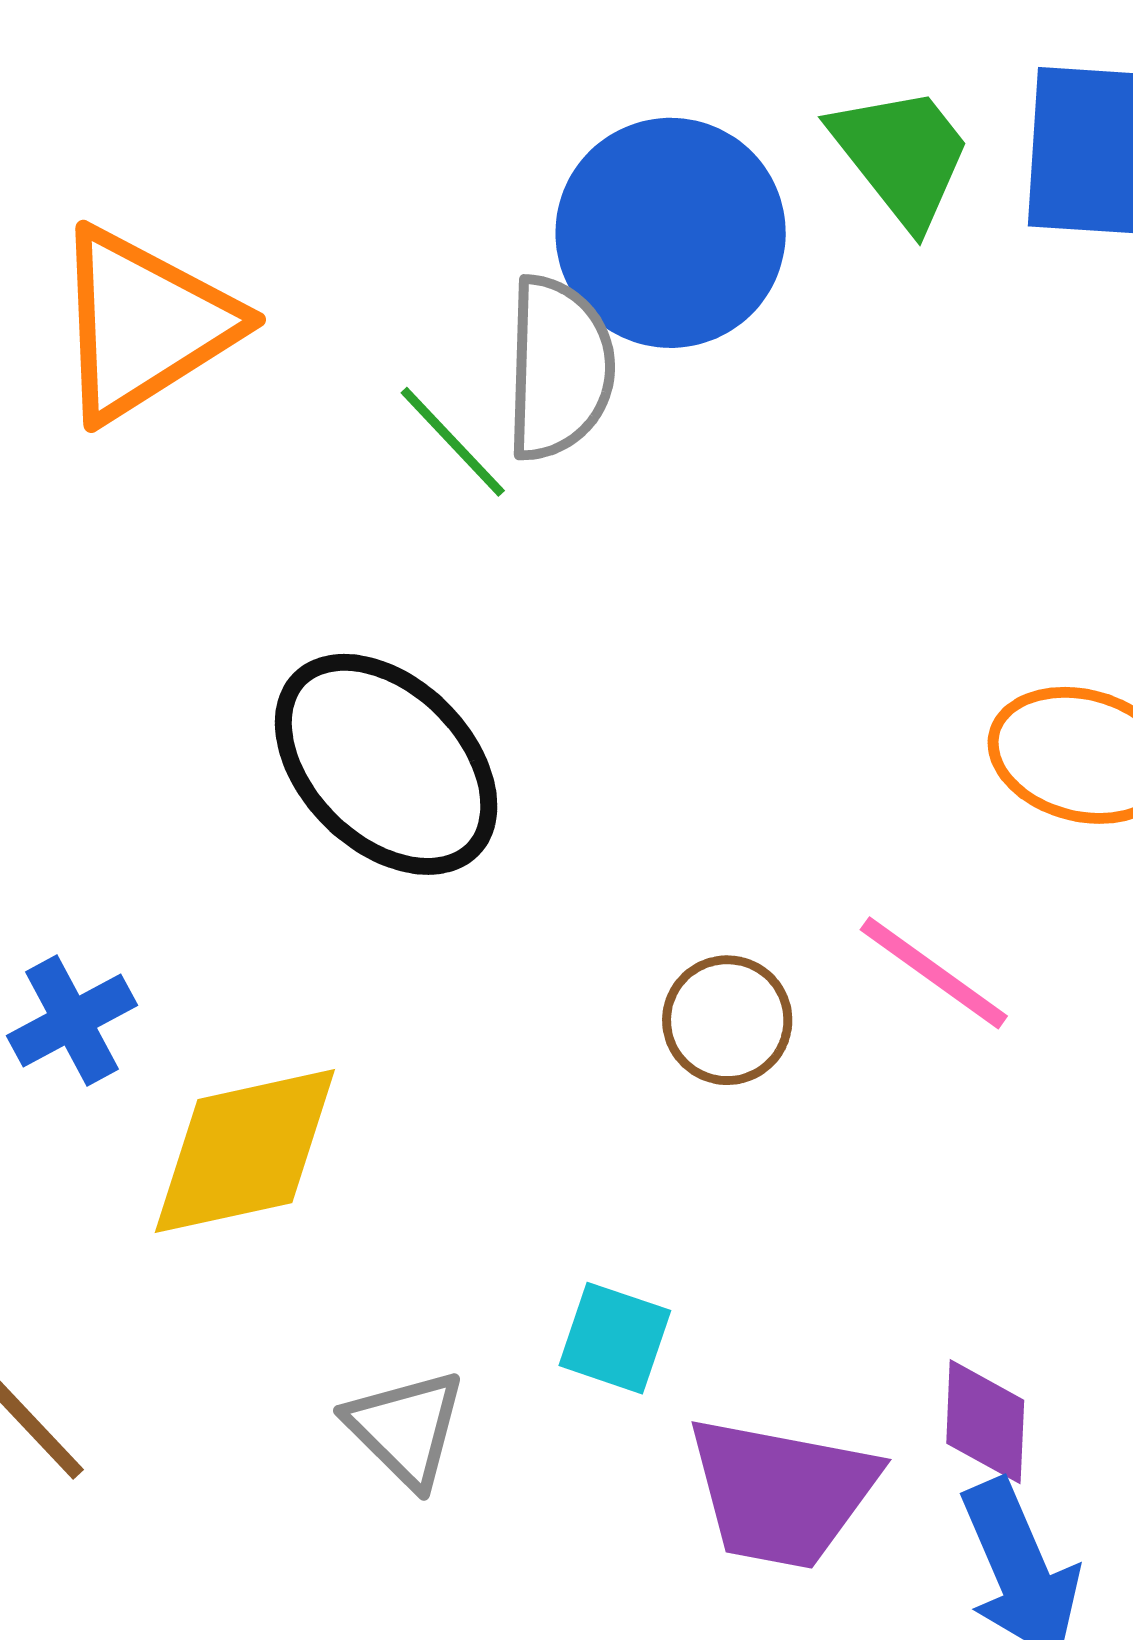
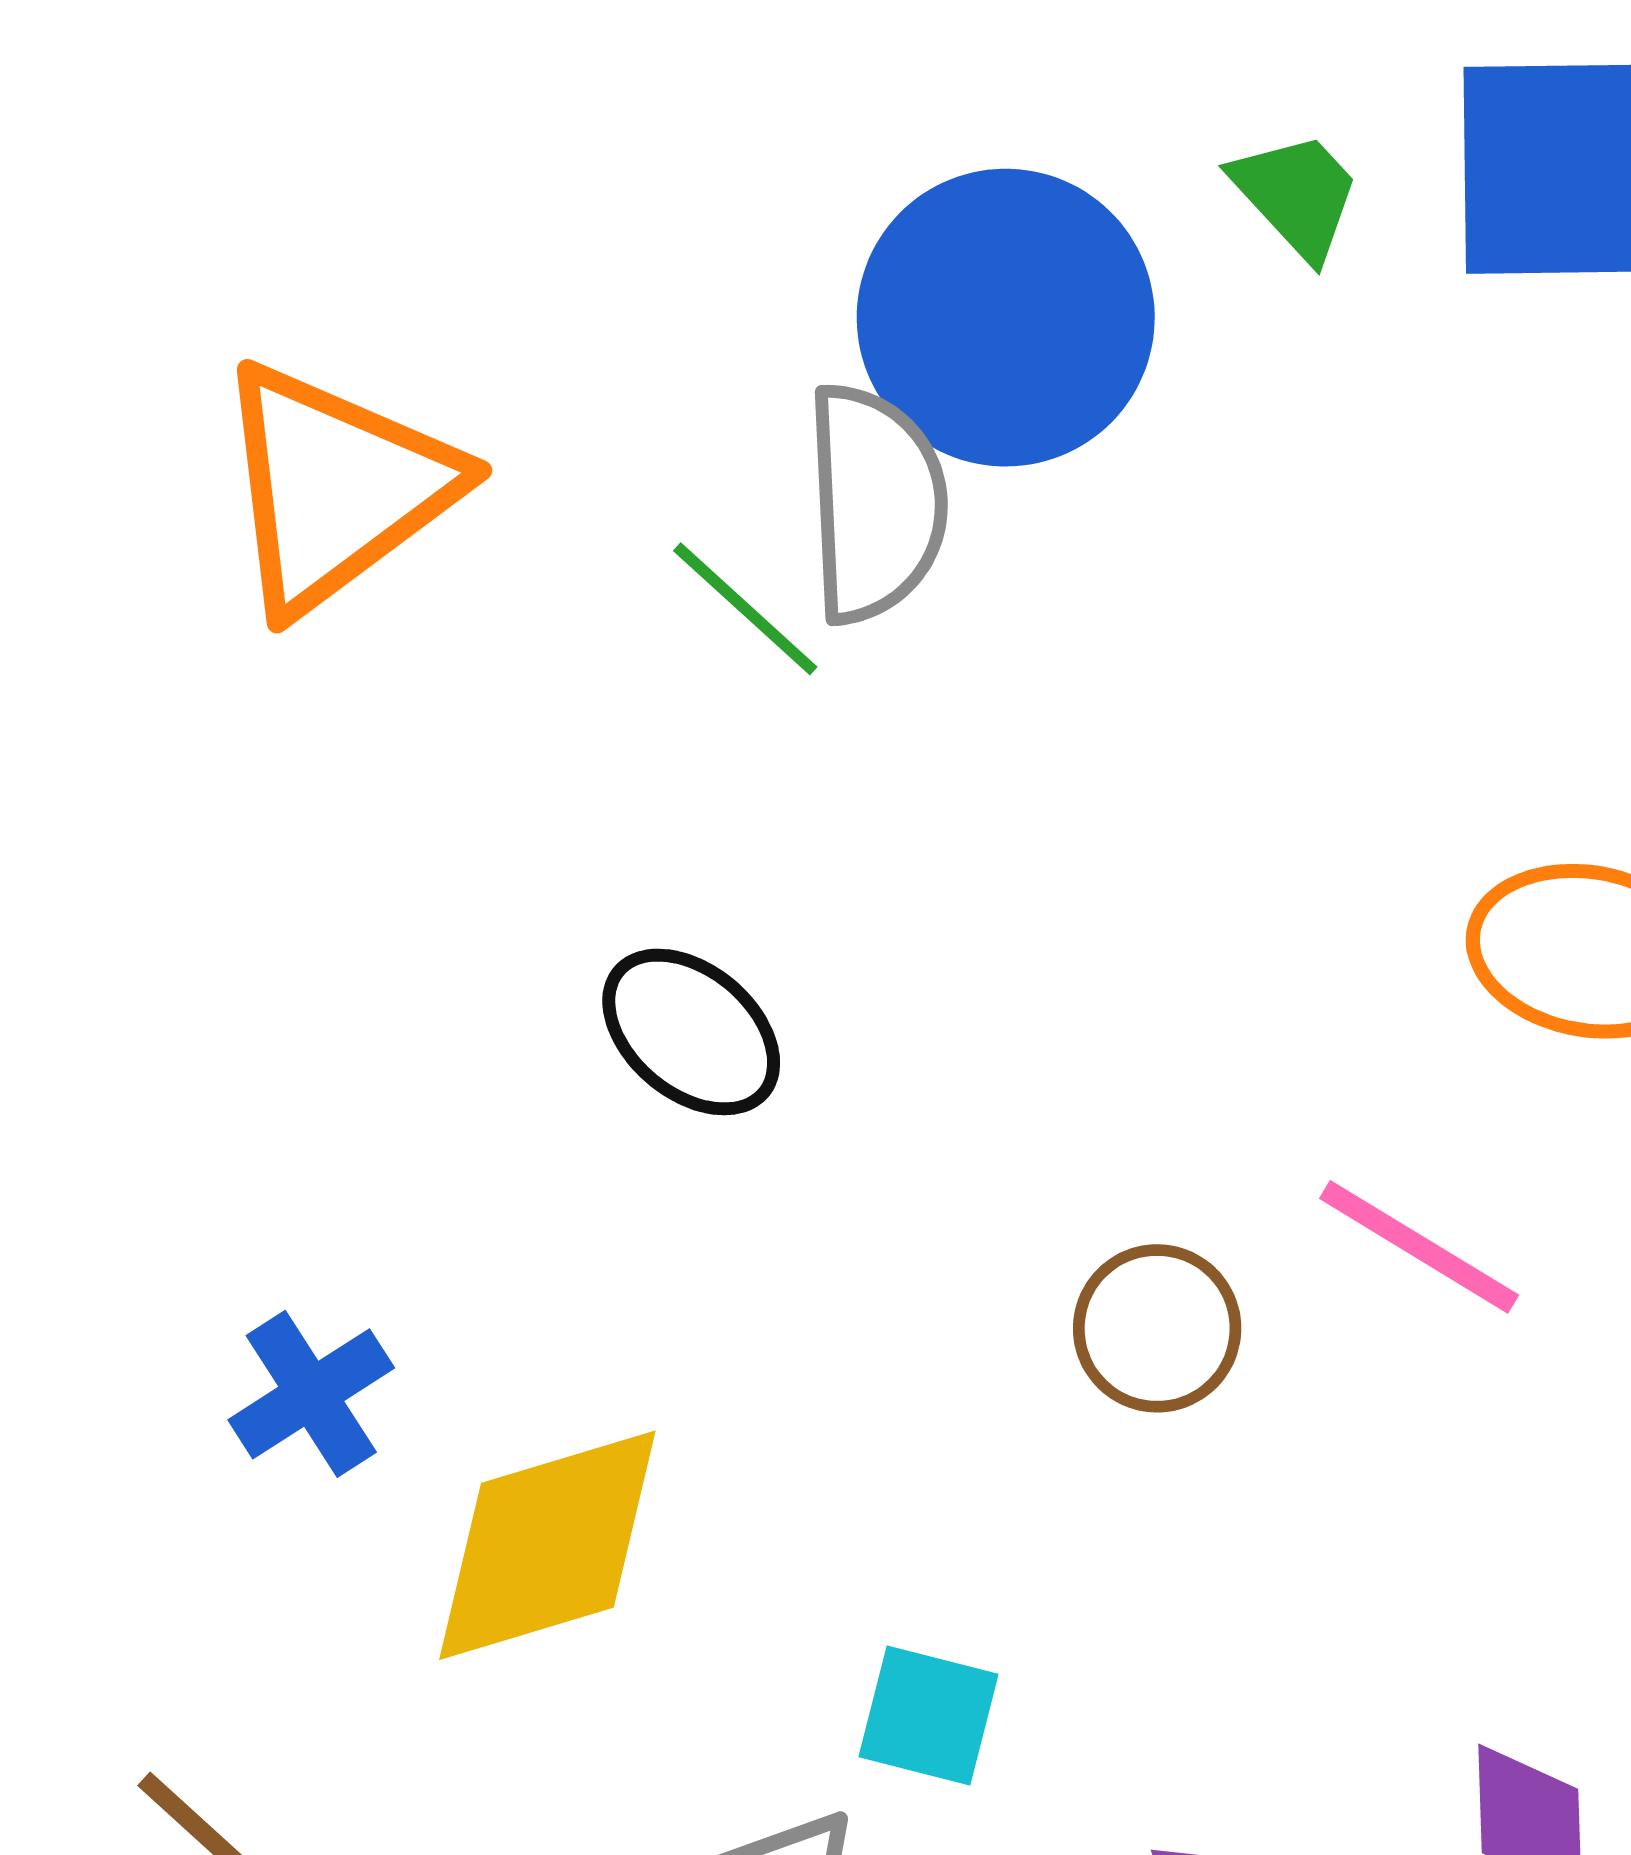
green trapezoid: (902, 156) -> (1296, 195), size x0.7
black ellipse: (386, 764) -> (691, 1032), size x0.6
cyan square: (615, 1338) -> (928, 1716), moved

